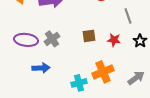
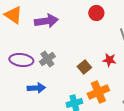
brown square: (89, 36) -> (84, 67), moved, turned -32

